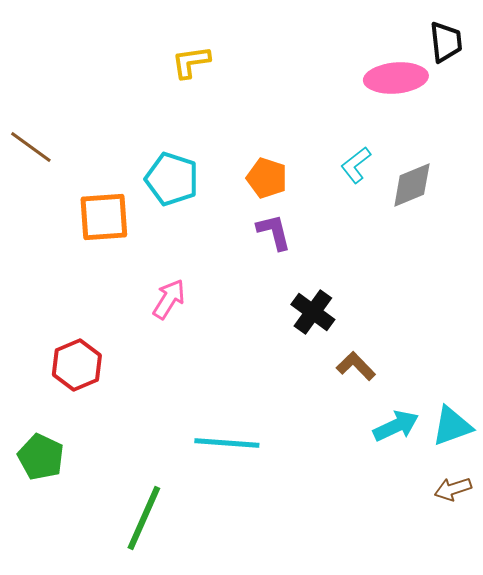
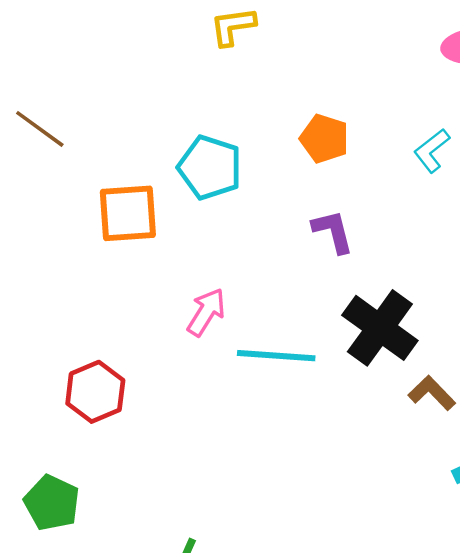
orange pentagon: (267, 178) -> (324, 139), moved
black cross: (313, 312) -> (380, 328), size x1.4
cyan line: (227, 443) -> (276, 356), moved

